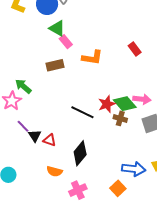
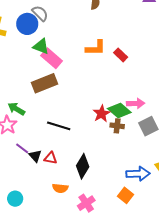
pink rectangle: (66, 42) -> (52, 58), size x1.5
orange L-shape: (92, 58) -> (96, 48), moved
brown rectangle: (55, 65) -> (44, 83), size x1.4
black line: (82, 112) -> (59, 126), moved

